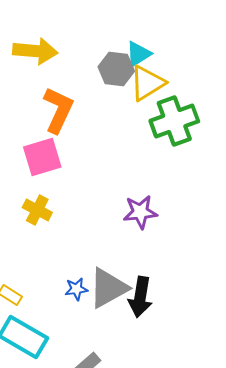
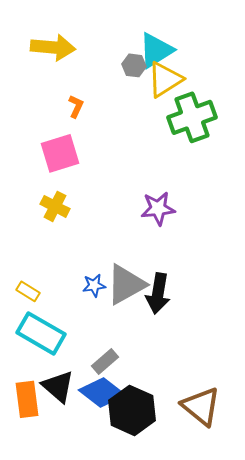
cyan triangle: (138, 54) -> (156, 50), size x1.4
gray hexagon: (116, 69) -> (134, 65), size x0.7
orange L-shape: (58, 110) -> (76, 106), size x0.5

